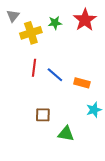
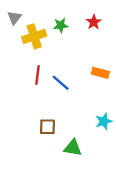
red star: (85, 20) -> (94, 22), size x0.6
orange rectangle: (82, 83) -> (100, 73), moved

